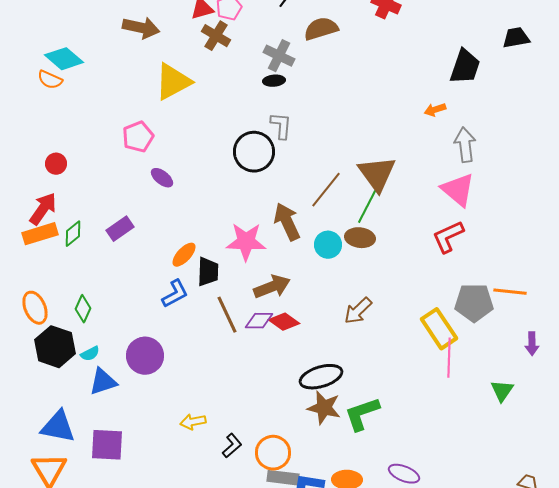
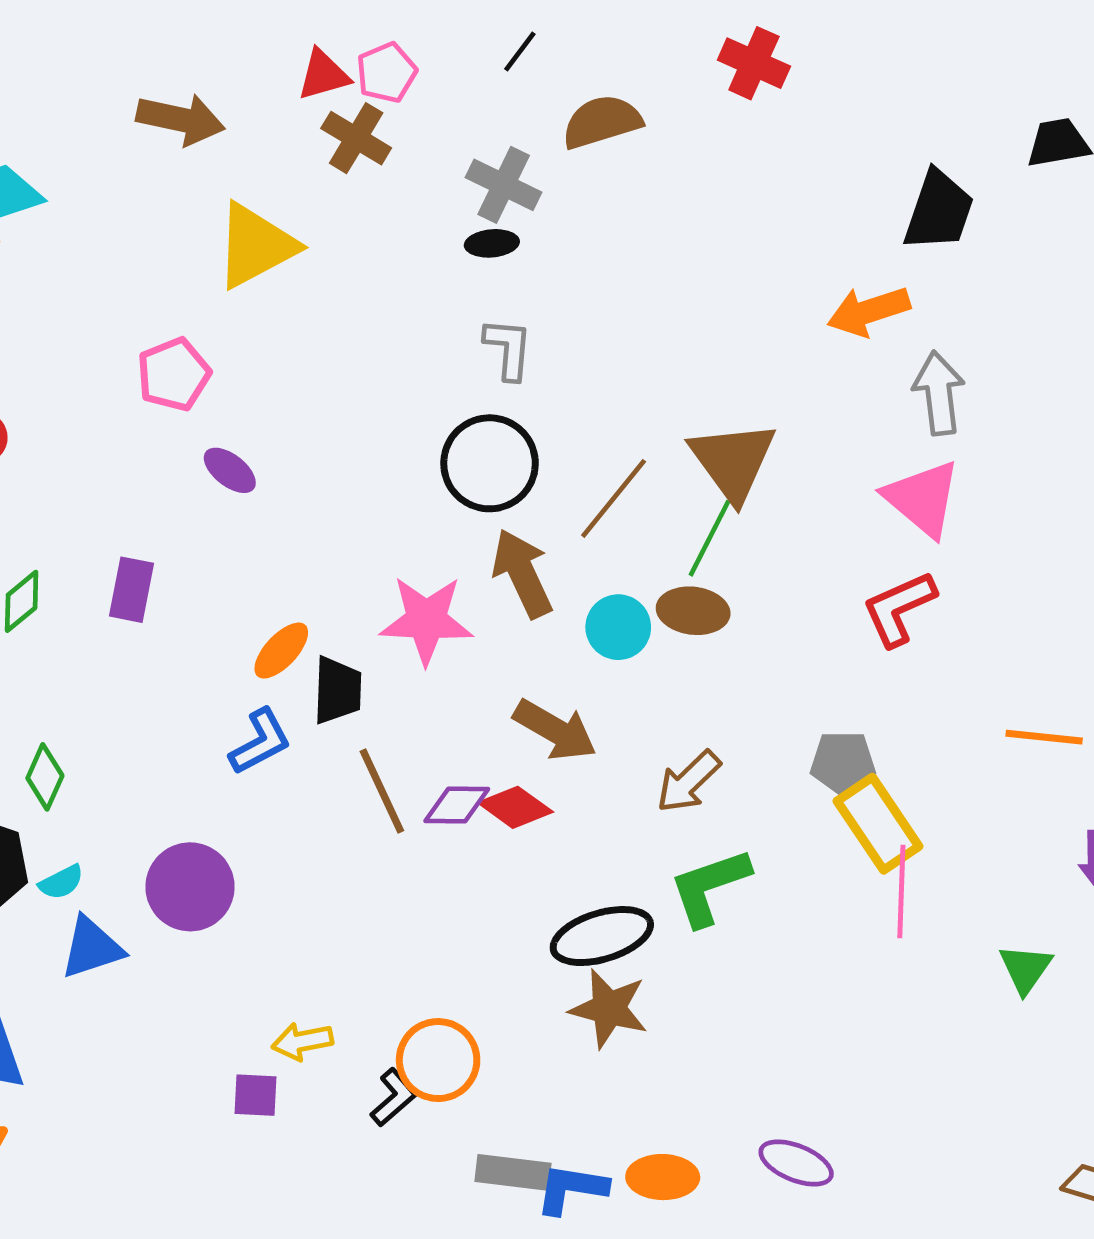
orange arrow: (435, 110) -> (869, 311), size x1.6
black circle: (254, 152) -> (490, 463), moved
purple rectangle: (120, 229) -> (132, 590), turned -44
brown arrow: (272, 287) -> (555, 730), moved, turned 51
gray pentagon: (474, 303) -> (843, 763), moved, size x0.7
green L-shape: (362, 414) -> (709, 887), moved
purple square: (107, 445) -> (256, 1095), moved, size x0.6
orange circle: (273, 453) -> (438, 1060), moved

